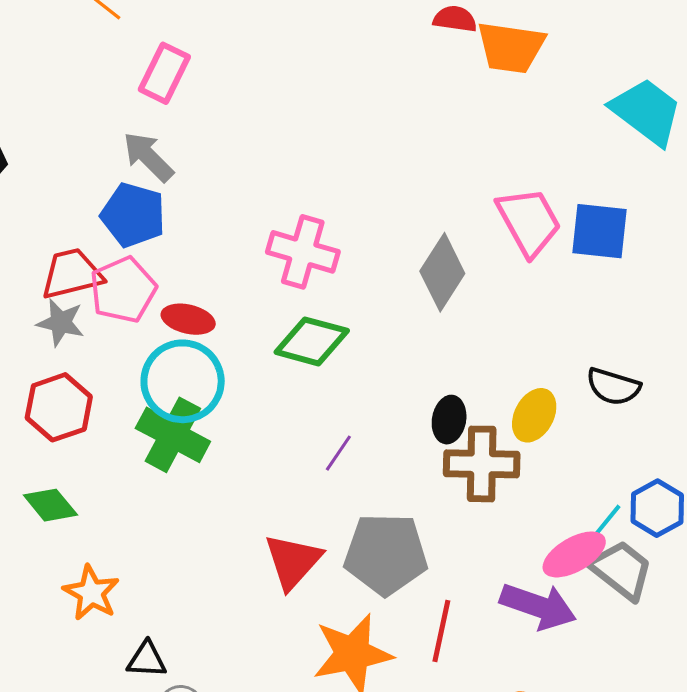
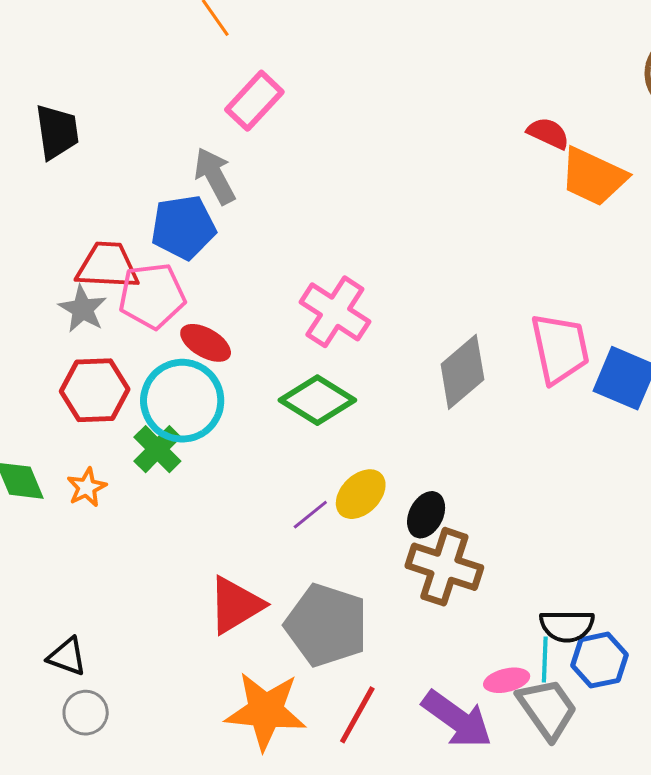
blue pentagon: (133, 215) -> (183, 227), turned 30
black semicircle: (613, 387) -> (567, 626), moved, turned -34
red hexagon: (59, 407) -> (95, 390), moved
yellow ellipse: (534, 415) -> (361, 494), moved
green cross: (173, 435) -> (157, 449), size x0.7
cyan line: (605, 524) -> (545, 660), turned -54
pink ellipse: (574, 554) -> (507, 680), size x0.7
orange star: (91, 593) -> (87, 487), moved, size x0.7

